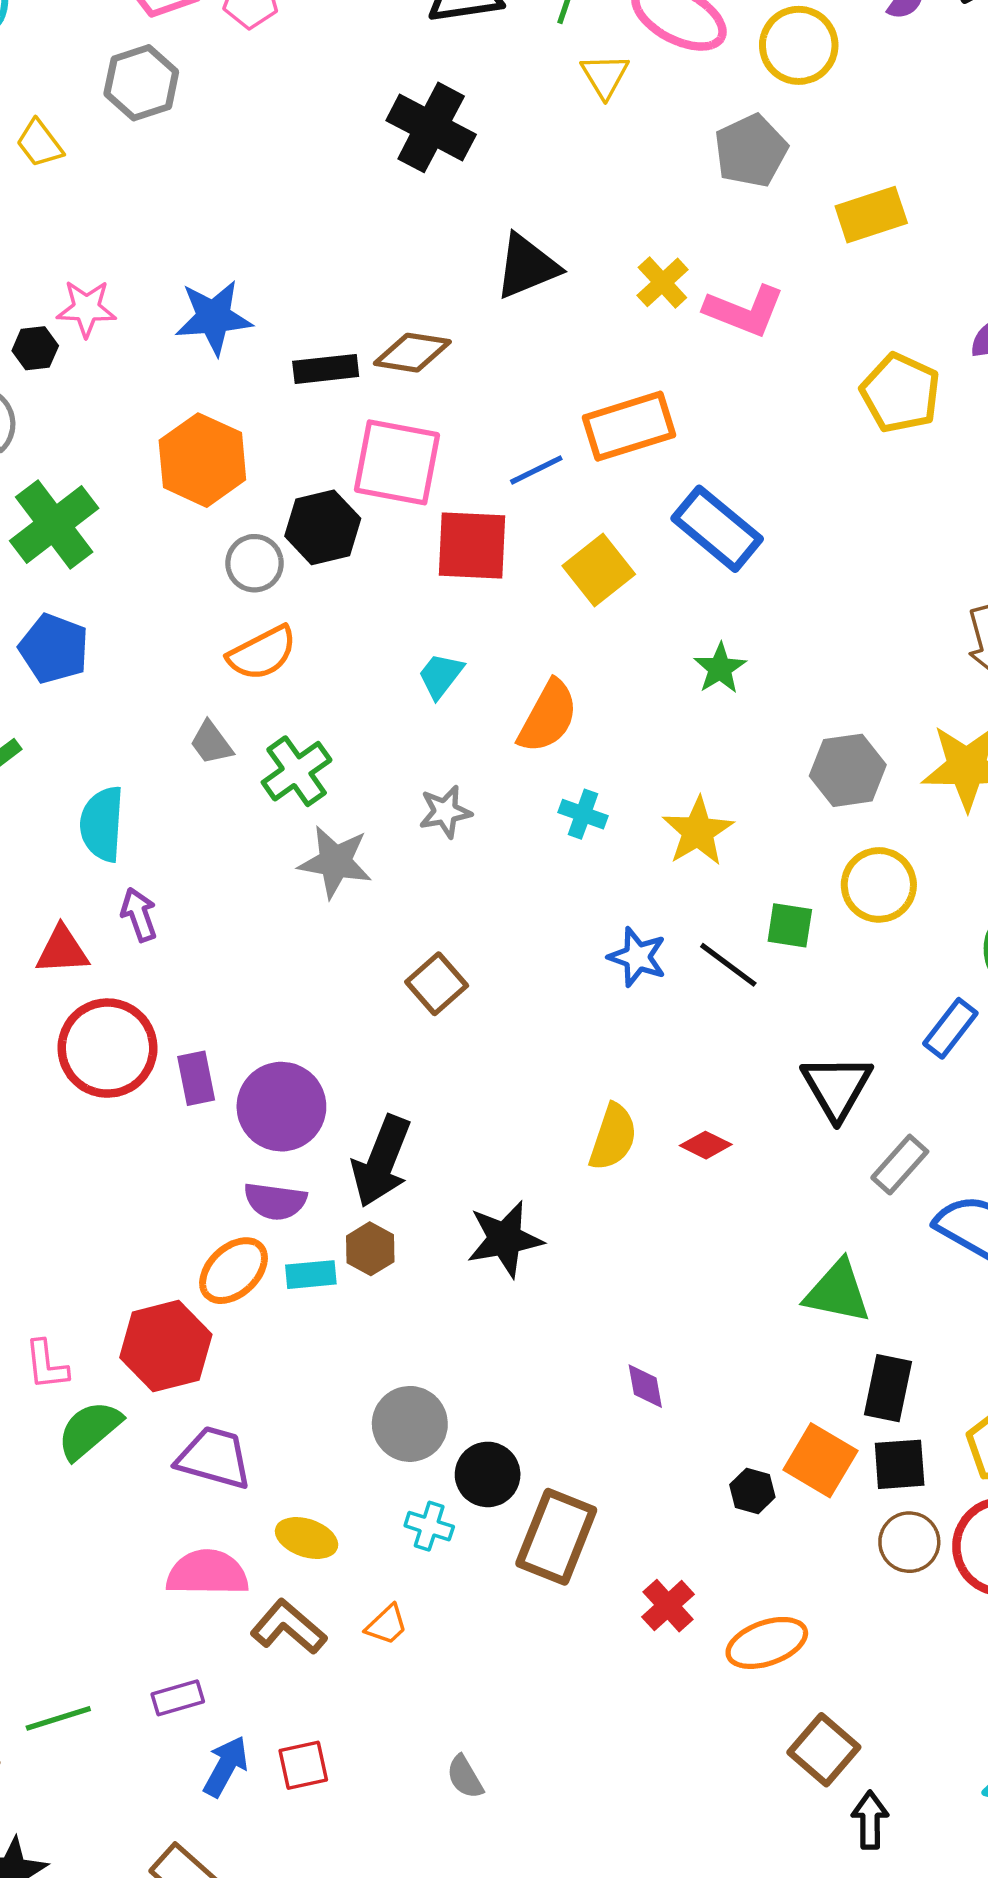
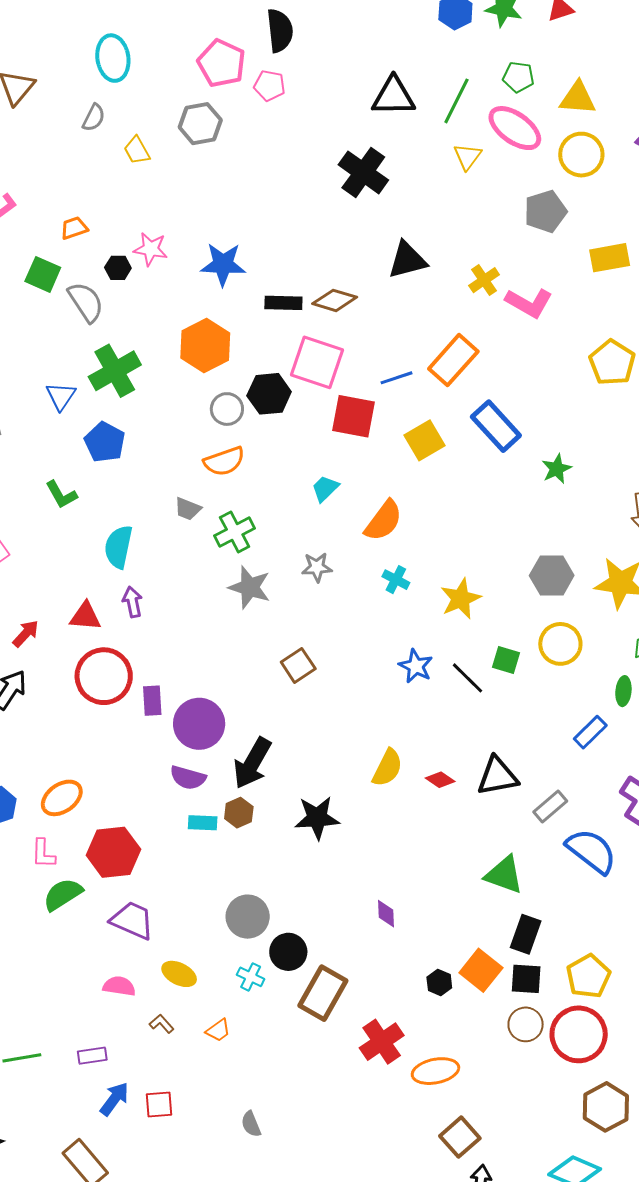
orange rectangle: (629, 426) -> (453, 360), turned -39
green star: (720, 668) -> (557, 469), moved
gray trapezoid: (211, 743) -> (188, 509), turned -40
black triangle: (837, 1087) -> (498, 776), moved, turned 42
orange ellipse: (234, 1271) -> (62, 798), moved
pink semicircle: (207, 1573) -> (119, 986), size x0.7
red cross: (668, 1606) -> (382, 1042), size x1.4
brown L-shape: (288, 1627) -> (162, 1024), size x0.6

